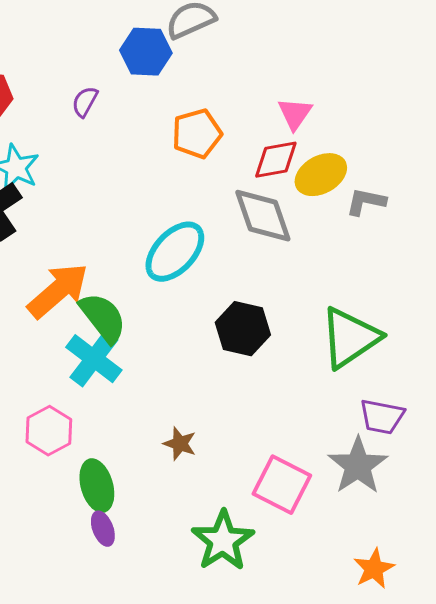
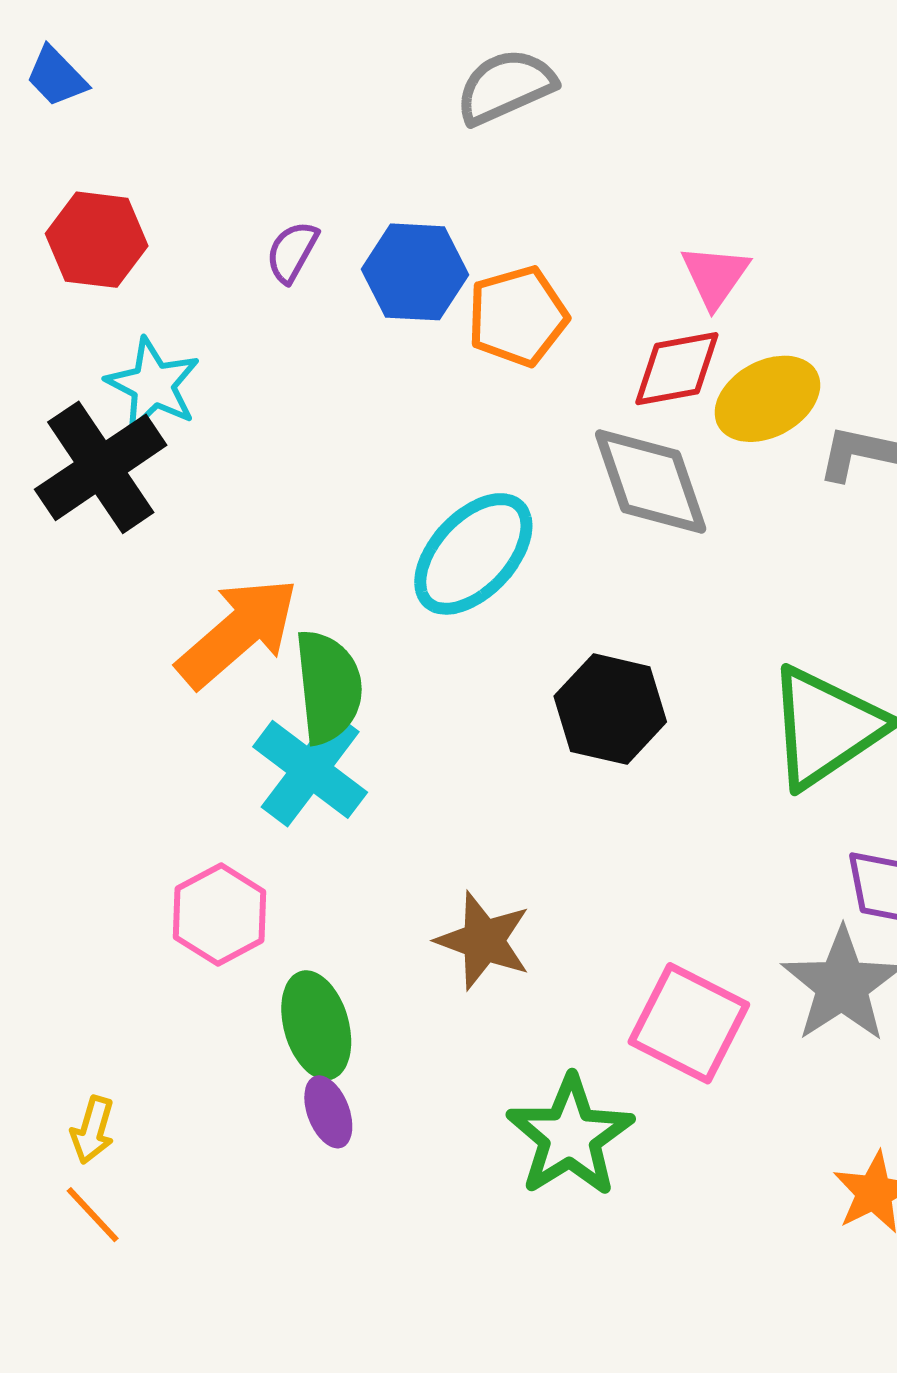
blue hexagon: (146, 52) -> (415, 272), moved
green semicircle: (103, 318) -> (328, 687), turned 32
brown star: (180, 444) -> (483, 941), size x1.4

